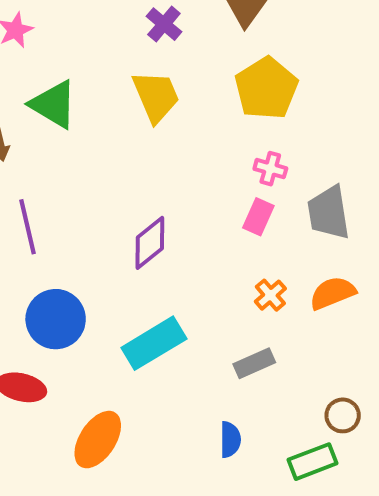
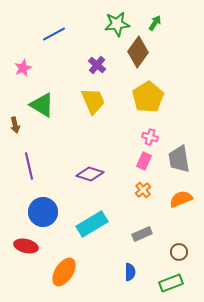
purple diamond: (150, 243) -> (90, 174), turned 56
orange cross: (270, 295) -> (143, 190), moved
brown circle: (343, 415) -> (179, 252), moved

